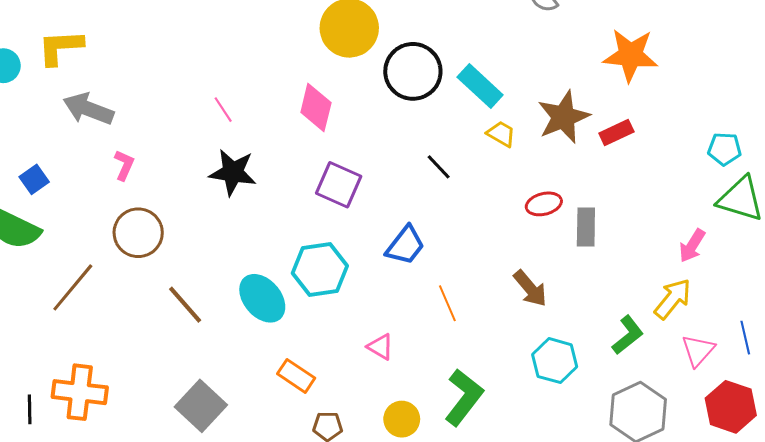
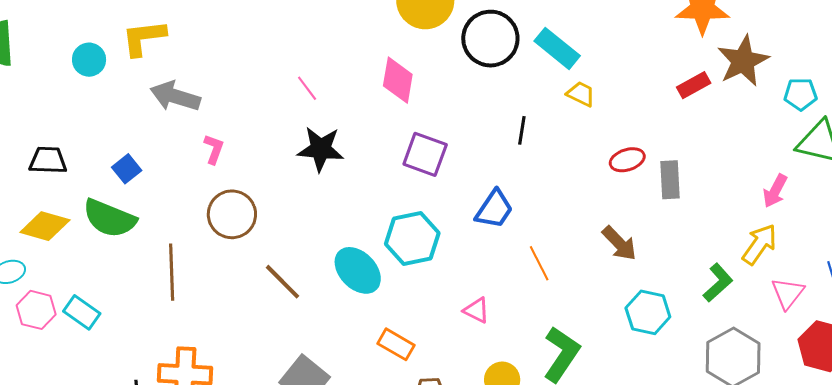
brown star: (563, 117) -> (743, 61), moved
black line: (439, 167) -> (522, 130), turned 56
brown line: (73, 287) -> (172, 272), turned -38

